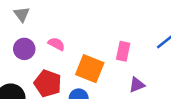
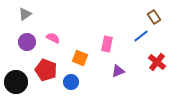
gray triangle: (22, 14) -> (25, 14), turned 32
orange square: (90, 69) -> (80, 58), size x0.7

